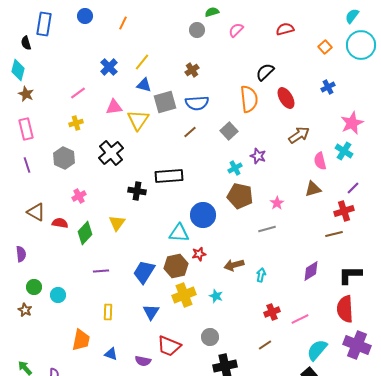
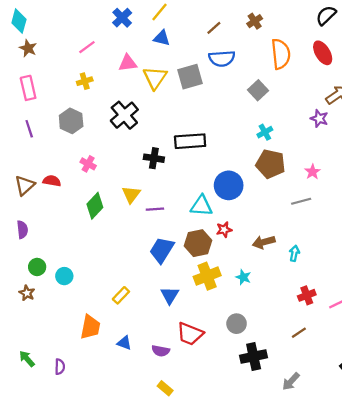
brown cross: (192, 70) -> (255, 21), moved
black semicircle: (265, 72) -> (326, 15), moved
gray square: (165, 102) -> (190, 77), moved
brown line: (190, 132) -> (214, 28), moved
purple star: (258, 156) -> (319, 119), moved
pink cross: (79, 196) -> (88, 164), turned -32
brown triangle: (36, 212) -> (25, 185), moved, turned 48
red semicircle: (60, 223) -> (52, 181), moved
purple line: (101, 271) -> (155, 209), moved
yellow rectangle: (108, 312) -> (121, 295), turned 42

